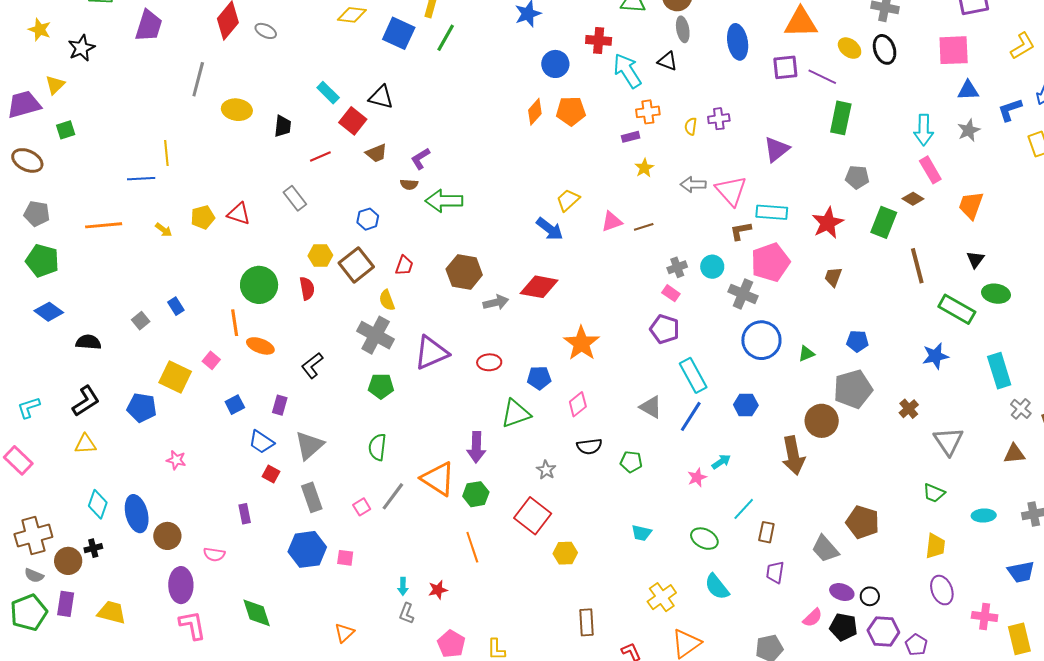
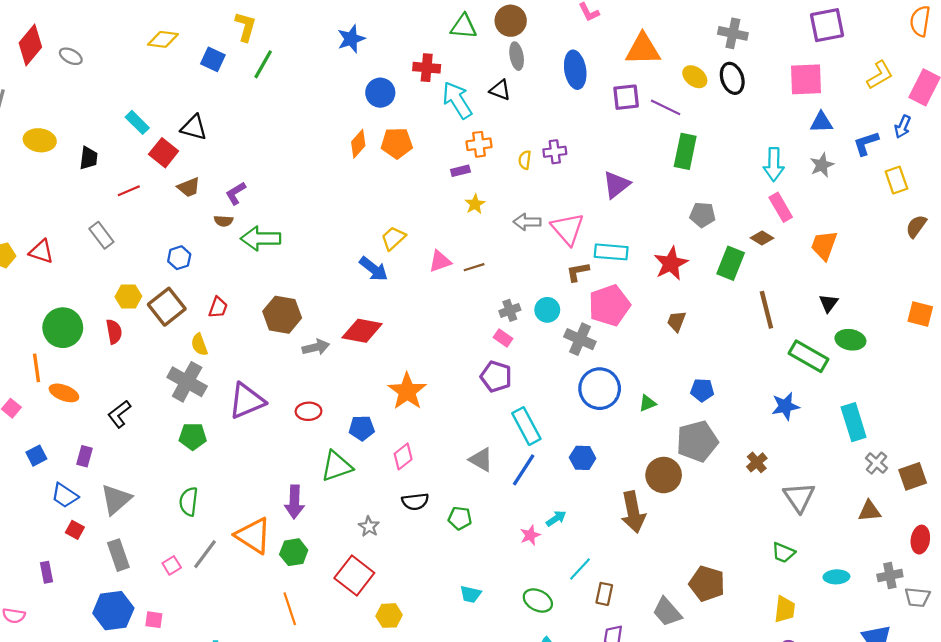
blue square: (399, 33) -> (213, 59), size x0.7

